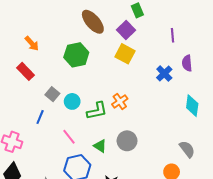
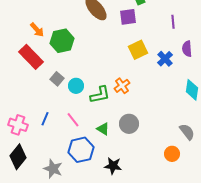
purple square: (126, 30) -> (128, 17), turned 36
yellow square: (125, 54) -> (138, 50), moved, turned 36
green hexagon: (76, 55) -> (62, 41), moved
red rectangle: (26, 71) -> (31, 57), size x1.4
blue line: (40, 117) -> (45, 119), moved

